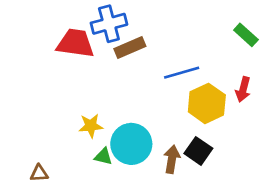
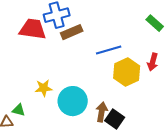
black square: (198, 151) -> (115, 119), moved
green triangle: (103, 156) -> (19, 110), moved

